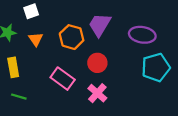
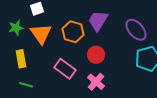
purple ellipse: (142, 35) -> (136, 30), turned 40
orange triangle: (36, 39) -> (41, 34), size x1.6

